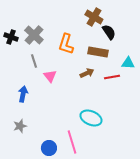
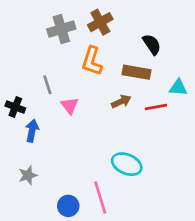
brown cross: (94, 17) -> (100, 22), moved, turned 30
gray cross: (34, 35) -> (61, 29), moved, turned 30
black cross: (11, 37) -> (15, 107), moved

